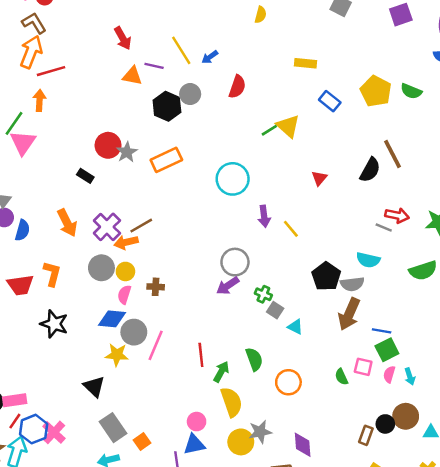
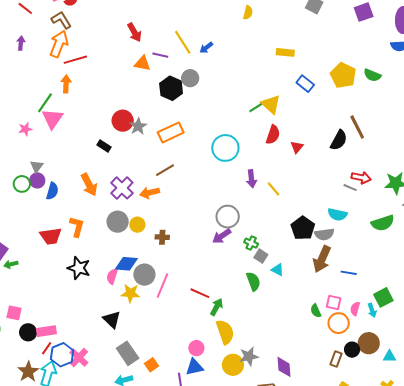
red semicircle: (237, 87) -> (273, 135), moved
brown line: (141, 226) -> (165, 170), moved
orange arrow: (126, 242) -> (150, 193), moved
pink semicircle: (124, 295) -> (112, 276), moved
green square: (387, 350) -> (383, 297), moved
red line: (201, 355) -> (200, 293), turned -60
green semicircle: (254, 359) -> (253, 281), moved
orange circle: (288, 382) -> (339, 323), moved

